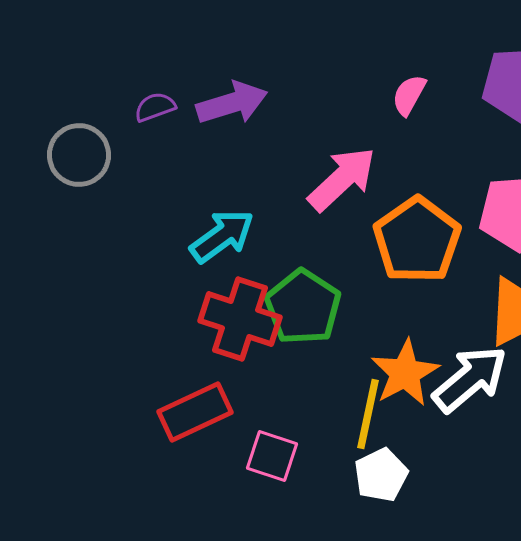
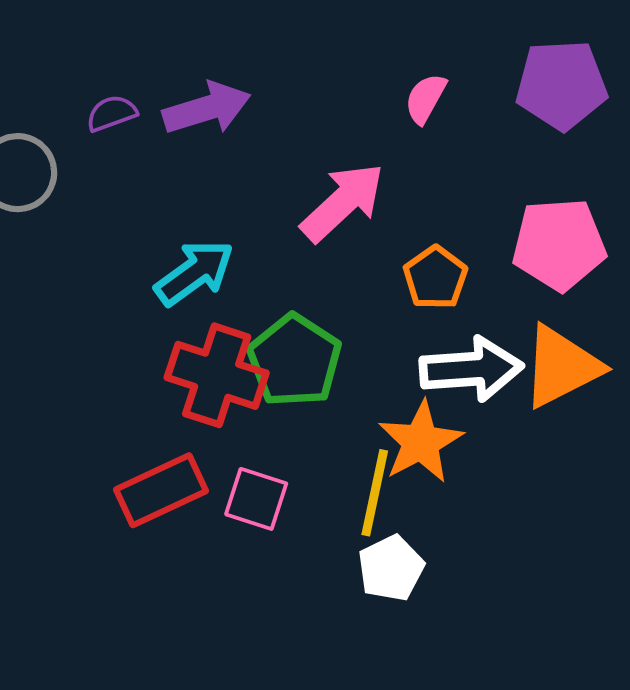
orange pentagon: (417, 240) -> (435, 278), size x0.6
white arrow: (470, 379) -> (471, 369), moved, turned 36
pink square: (272, 456) -> (256, 499), moved

